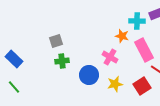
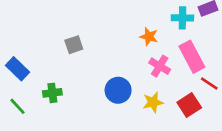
orange star: (122, 36) -> (149, 37), moved
pink cross: (110, 57) -> (160, 66), moved
green cross: (62, 61) -> (52, 93), moved

